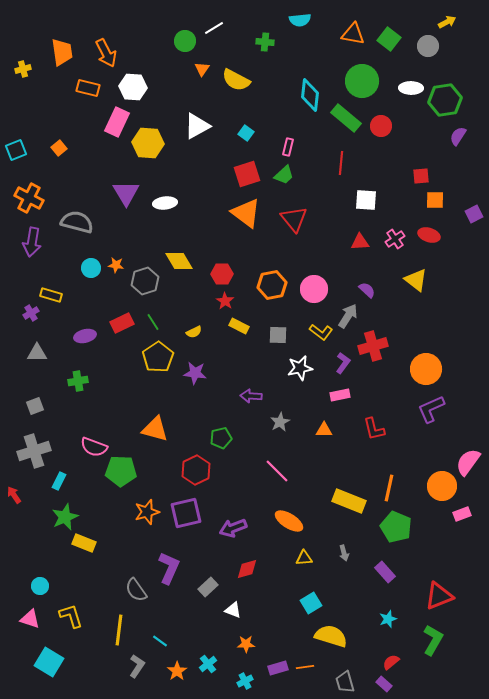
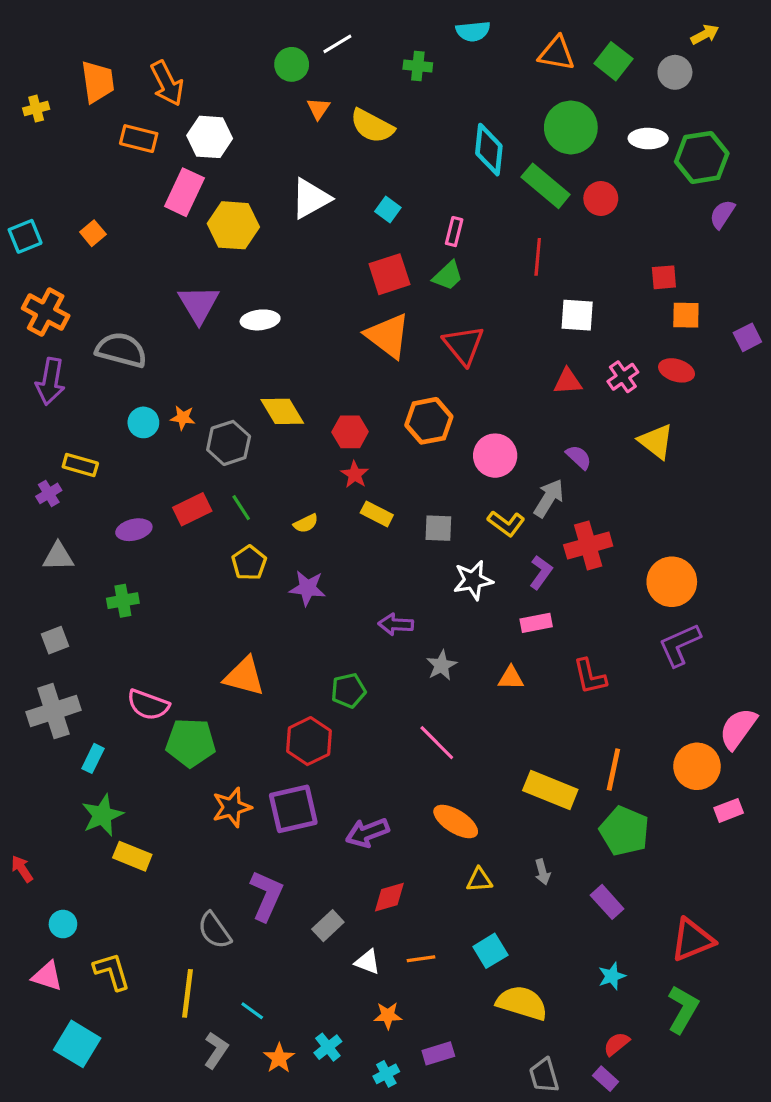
orange hexagon: (272, 285) -> (429, 421), moved
yellow pentagon: (158, 357) -> (249, 563), size x0.7
red arrow: (14, 495) -> (22, 869), moved
orange line: (305, 667) -> (421, 959), moved

